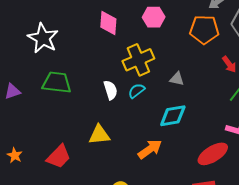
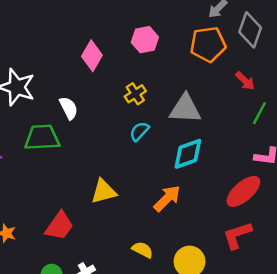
pink diamond: (108, 23) -> (92, 56), turned 35
yellow cross: (138, 60) -> (135, 94), size x0.6
gray triangle: (177, 79) -> (185, 109), size x1.8
white semicircle: (111, 90) -> (69, 108), moved

